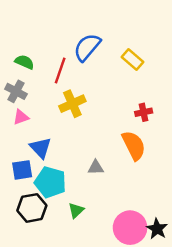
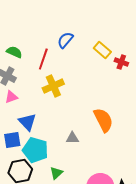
blue semicircle: (87, 47) -> (65, 40), size x0.7
red cross: (144, 112) -> (121, 62), moved, turned 32

